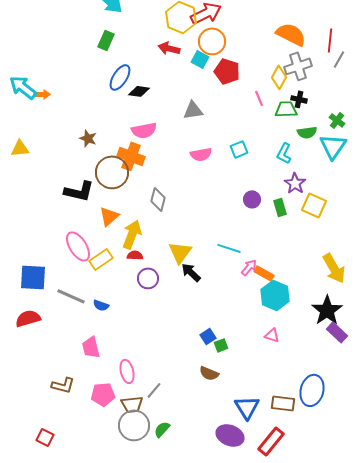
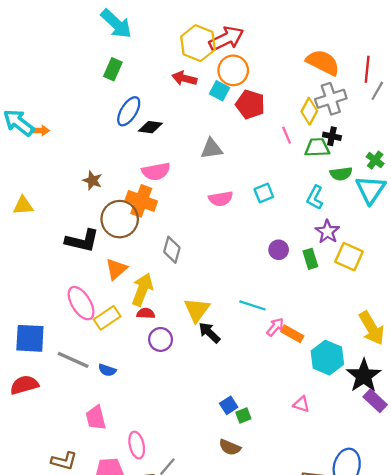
yellow triangle: (20, 148) -> (23, 205), moved
cyan hexagon: (275, 295) -> (327, 358), moved

